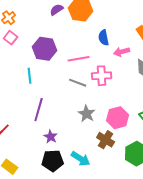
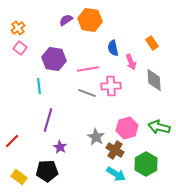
pink arrow: (122, 52) -> (131, 62), turned -98
gray star: (87, 114) -> (96, 137), moved
cyan arrow: (81, 159) -> (116, 174), moved
black pentagon: (53, 161) -> (47, 171), moved

